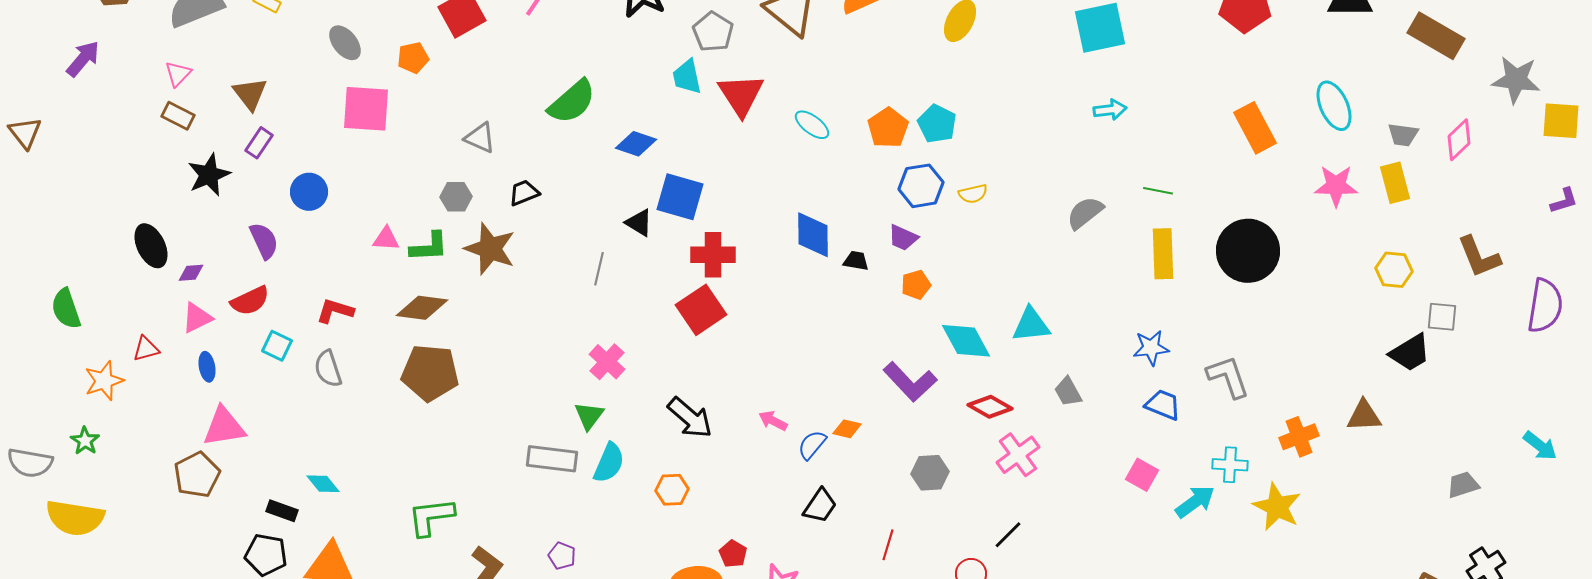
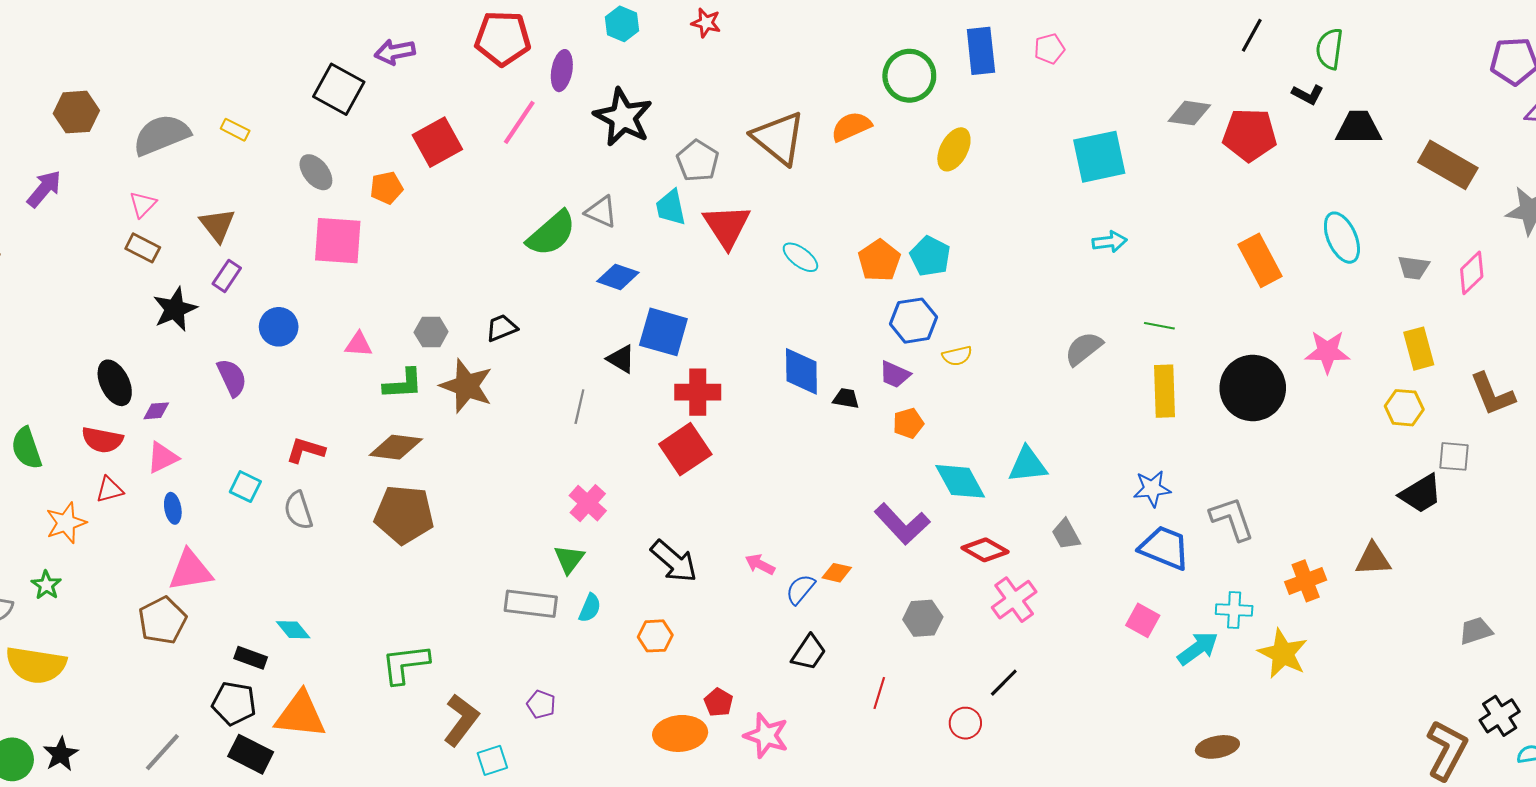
gray triangle: (480, 138) -> (601, 212), moved
yellow rectangle: (1395, 183) -> (1419, 349), moved
pink star: (1336, 186) -> (1327, 352), moved
yellow semicircle: (973, 194) -> (957, 356), moved
pink triangle: (386, 239) -> (358, 344), moved
red semicircle: (250, 301) -> (102, 440), moved, turned 36
blue trapezoid: (1163, 405) -> (1165, 548), size x1.4
cyan semicircle: (609, 463) -> (590, 608), size x0.7

